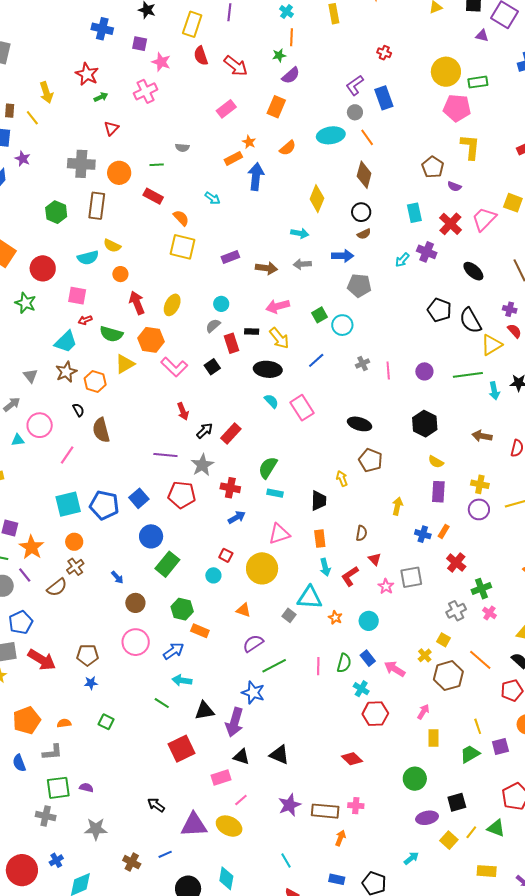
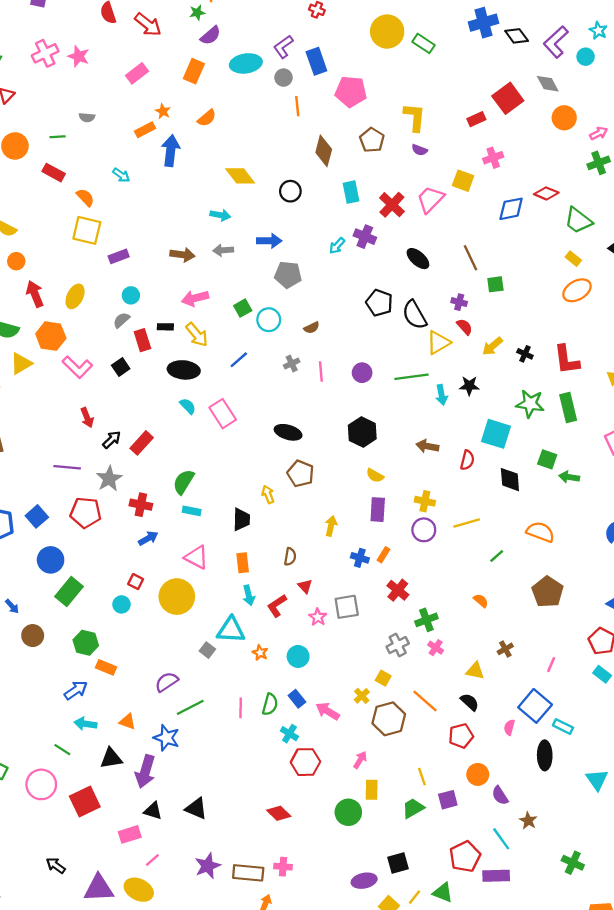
pink star: (161, 62) -> (79, 56), moved
green rectangle: (478, 82) -> (423, 43), turned 42
pink pentagon: (457, 108) -> (351, 92), moved
cyan ellipse: (331, 135) -> (246, 63), moved
orange line: (367, 137) -> (297, 106), turned 30
brown diamond: (364, 175) -> (324, 151), moved
purple semicircle: (454, 186) -> (420, 150), moved
yellow diamond: (317, 199) -> (240, 176), turned -60
brown semicircle: (364, 234) -> (312, 328), moved
purple rectangle: (230, 257) -> (119, 256), moved
pink triangle: (279, 534) -> (196, 557), turned 45
orange triangle: (243, 610) -> (127, 722), moved
pink circle: (136, 642) -> (41, 784), moved
green circle: (415, 779) -> (348, 812), moved

